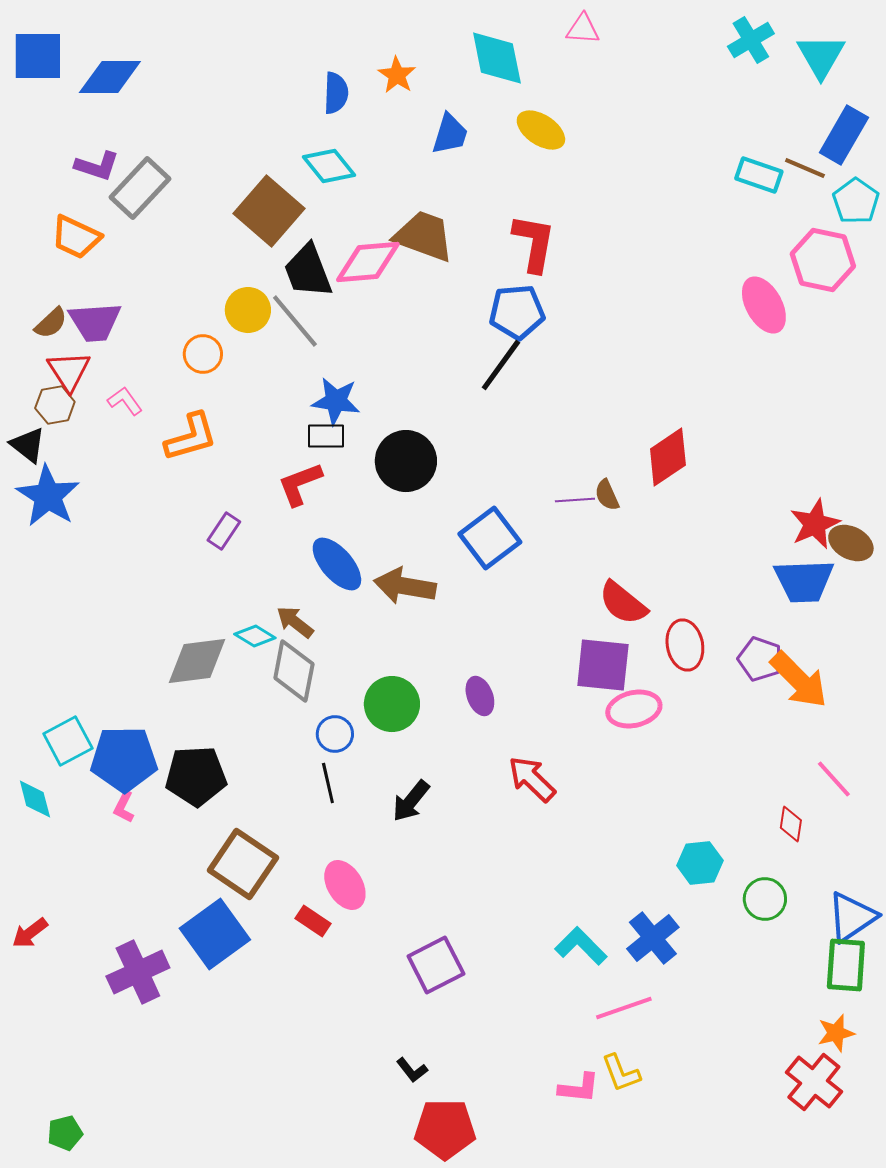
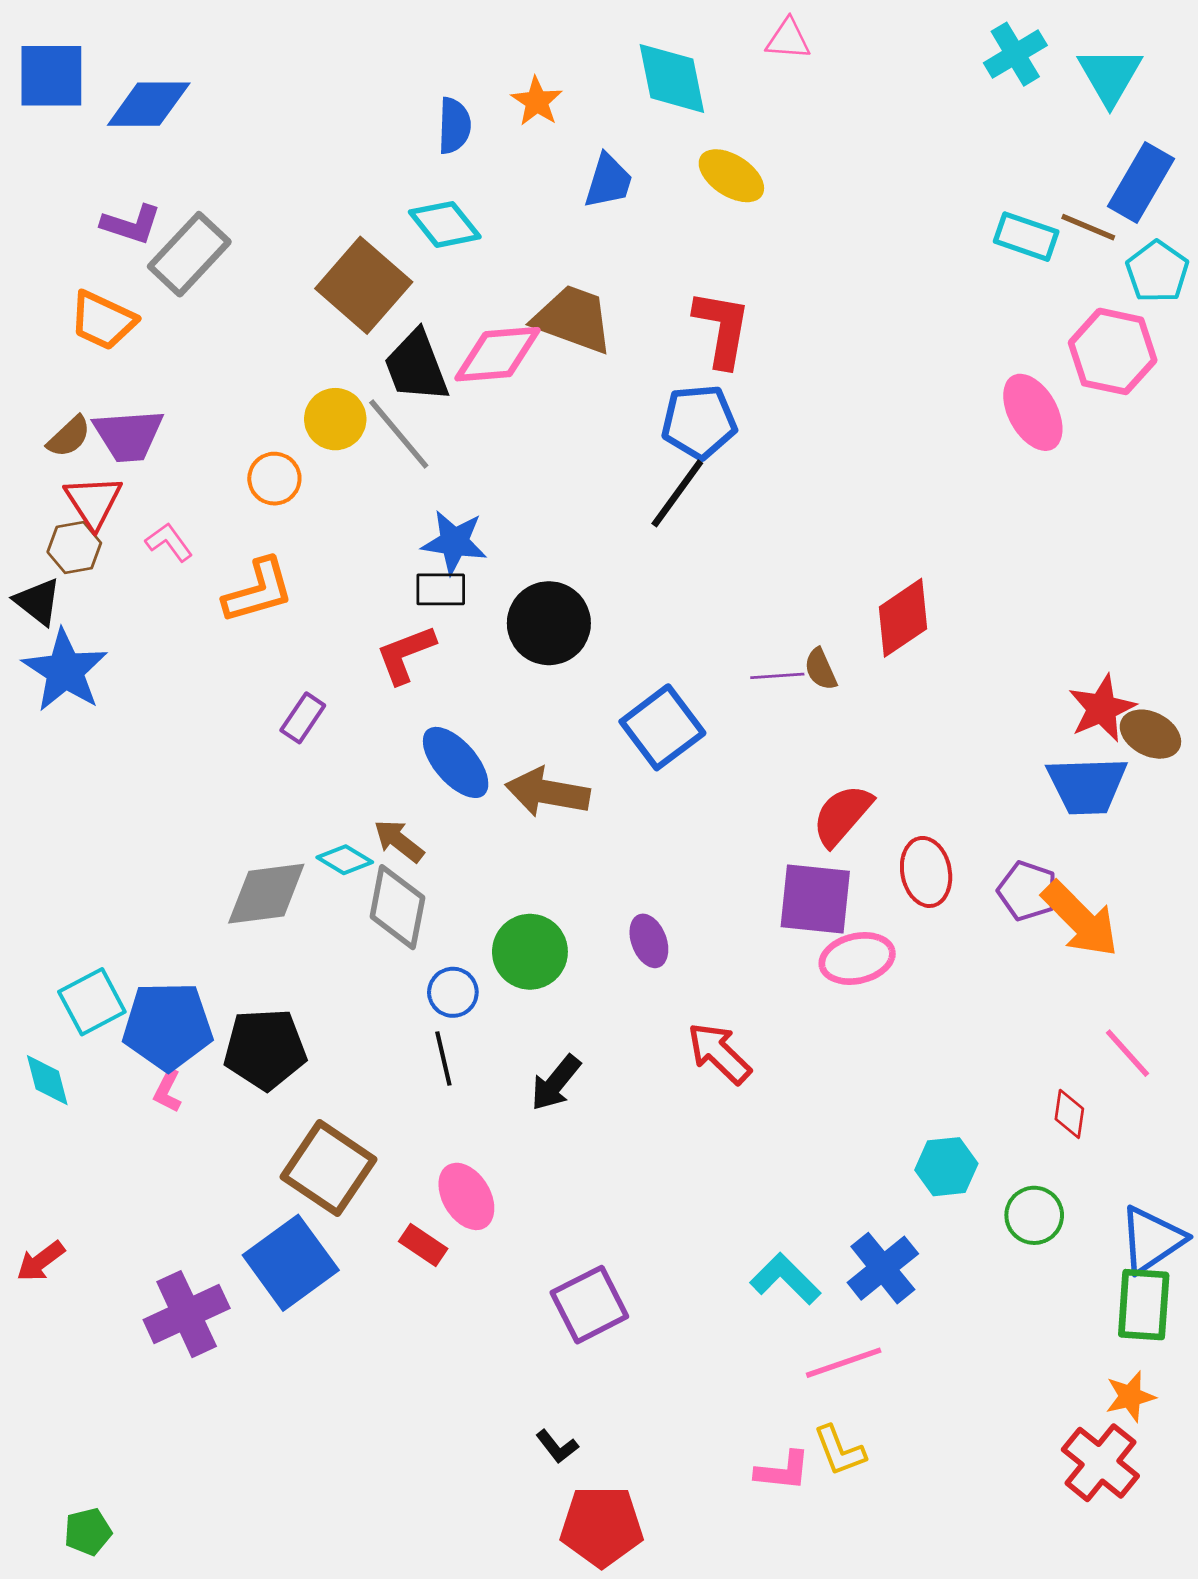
red semicircle: (623, 603) -> (842, 815), turned 92

